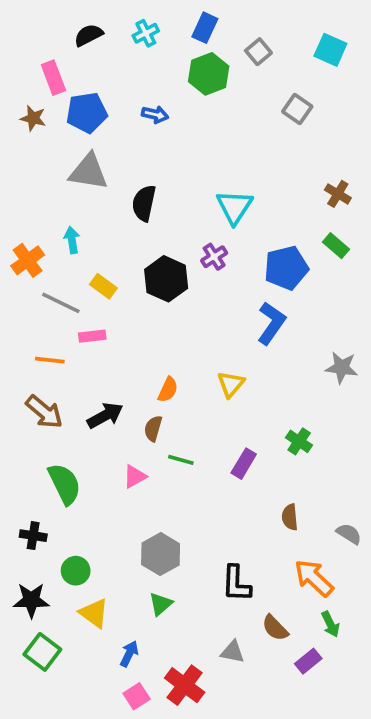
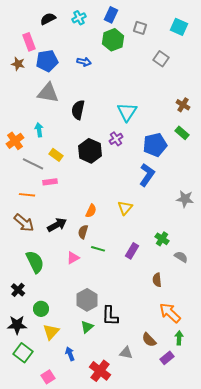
gray square: (258, 52) -> (140, 28), turned -32
gray semicircle: (349, 534) -> (181, 257), moved
black cross: (33, 536) -> (18, 290), turned 32
black L-shape: (236, 584) -> (110, 316), moved
yellow triangle: (94, 613) -> (51, 332), turned 36
green arrow: (330, 624) -> (179, 338), turned -152
blue arrow: (129, 654) -> (70, 354), turned -48
pink square: (137, 696) -> (48, 377), moved

